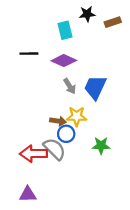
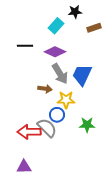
brown rectangle: (113, 22) -> (94, 28), moved
cyan rectangle: (65, 30) -> (56, 26), turned 56
gray arrow: (70, 86) -> (60, 74), size x1.5
brown arrow: (58, 121) -> (45, 89), moved

